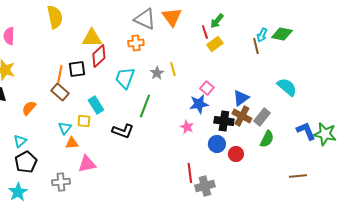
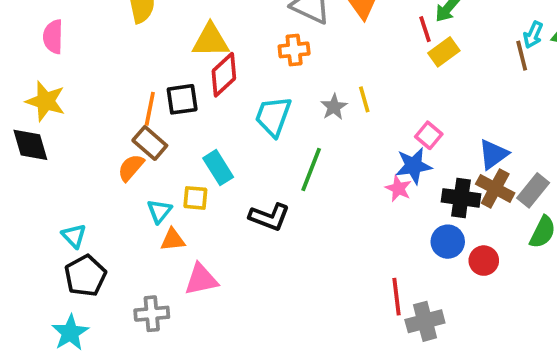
orange semicircle: (29, 108) -> (131, 168), moved
pink star: (187, 127) -> (398, 188), moved
cyan triangle: (20, 141) -> (74, 236), turned -32

